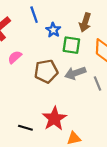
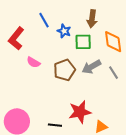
pink semicircle: (15, 57) -> (33, 62), turned -96
red star: (54, 119) -> (80, 112), turned 30

